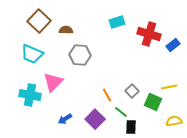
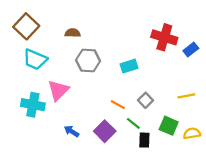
brown square: (39, 21) -> (26, 26), moved
cyan rectangle: (117, 22) -> (129, 66), moved
orange line: (107, 95) -> (118, 105), turned -32
green square: (153, 102) -> (169, 126), moved
blue arrow: (65, 119) -> (72, 131), turned 64

